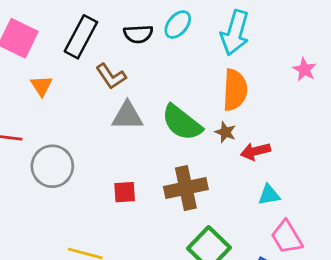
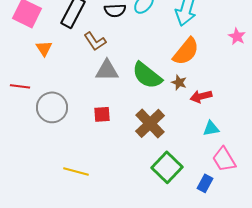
orange semicircle: (235, 90) -> (186, 51), turned 36
brown cross: (186, 188) -> (150, 123), turned -32
red square: (125, 192) -> (102, 114), moved

